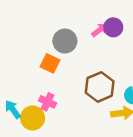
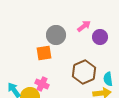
purple circle: (113, 27) -> (100, 37), moved
orange square: (50, 63) -> (44, 53), turned -35

